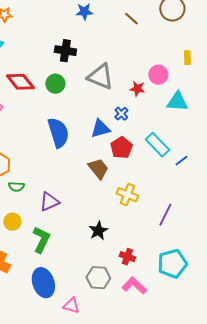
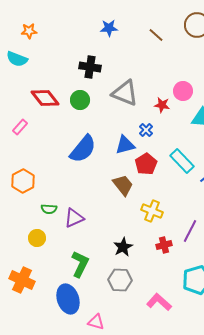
blue semicircle: (58, 133) -> (83, 149), turned 56
green semicircle: (16, 187) -> (49, 209), moved
green L-shape: (41, 240) -> (80, 264), moved
red cross: (127, 257) -> (164, 245), moved, turned -35
gray hexagon: (98, 278) -> (120, 280), moved

